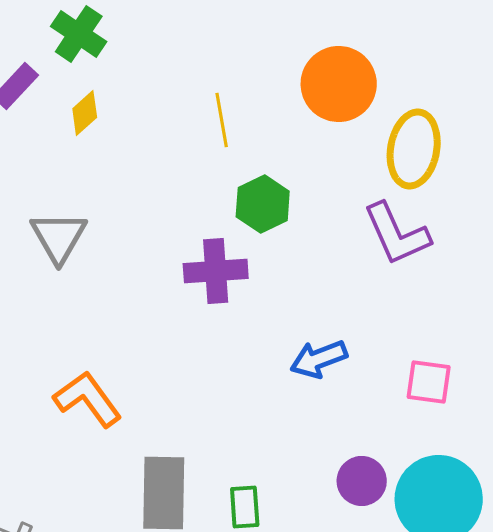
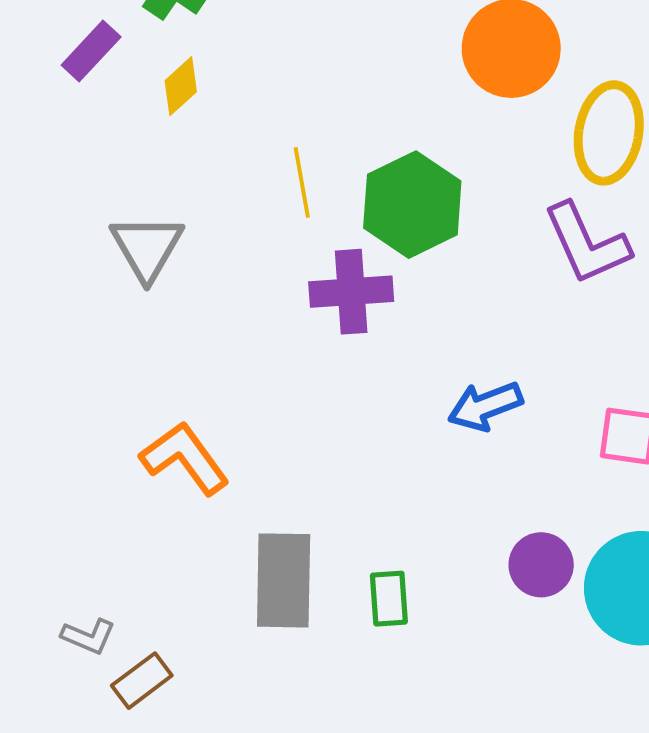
yellow line: (222, 120) -> (302, 182), moved
green hexagon: (263, 204) -> (412, 205), size x1.4

